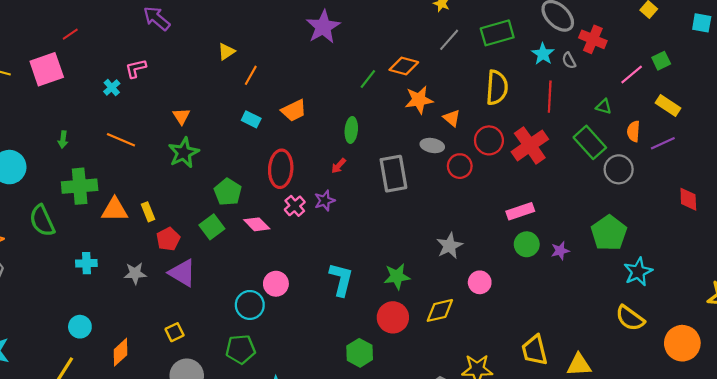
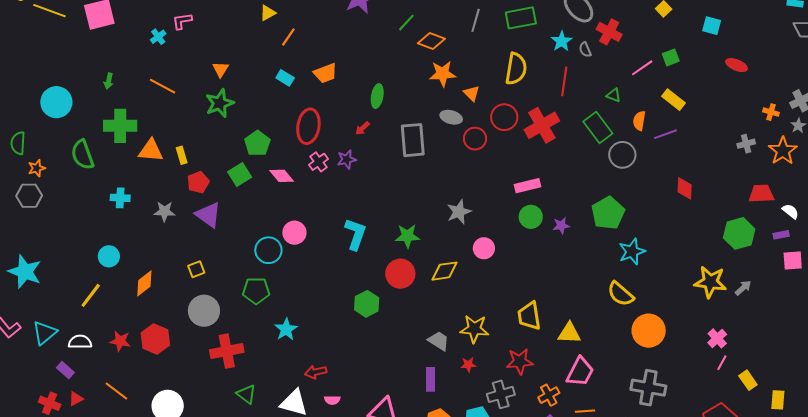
gray line: (449, 40) -> (476, 20), turned -30
green line: (368, 79) -> (406, 23), moved
orange circle: (682, 343) -> (649, 331), moved

